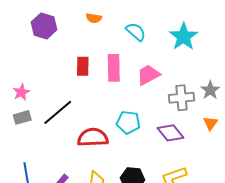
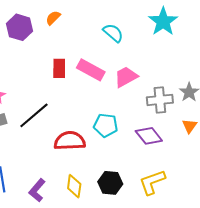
orange semicircle: (94, 18) -> (53, 18), moved, turned 126
cyan star: (184, 37) -> (163, 22), moved
pink rectangle: (114, 68) -> (91, 70), turned -60

